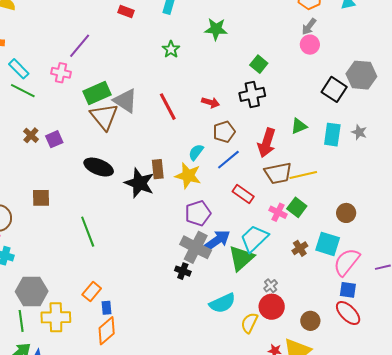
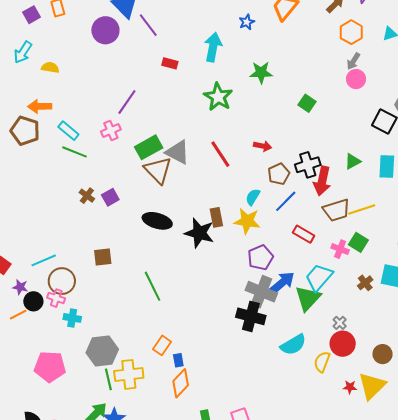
green star: (171, 49) -> (218, 97), size x1.6
pink cross: (61, 73) -> (111, 131), turned -30
black cross: (252, 94) -> (308, 165), moved
black cross: (183, 271) -> (251, 316), size x1.8
green line: (21, 321) -> (108, 379), moved

